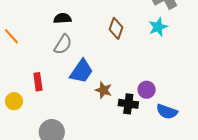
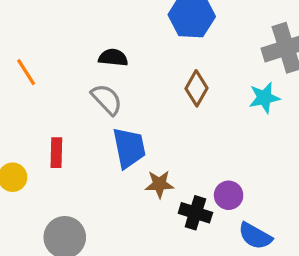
gray semicircle: (63, 44) -> (107, 99), turned -85
blue trapezoid: (81, 71) -> (129, 148), turned -56
brown star: (104, 90) -> (159, 184), turned -30

